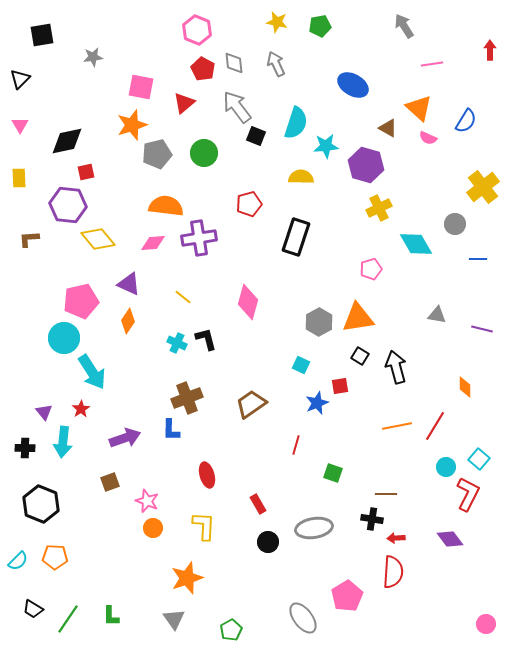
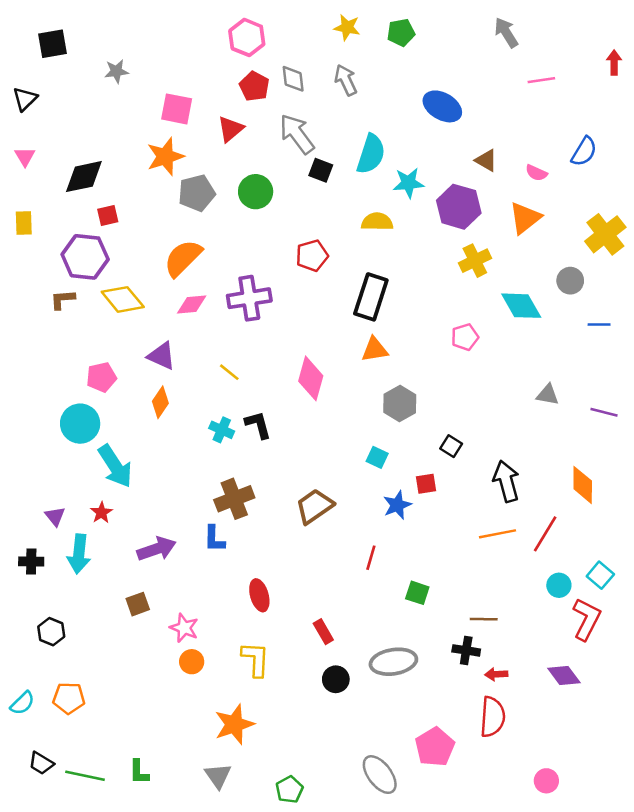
orange triangle: (419, 108) -> (525, 218), moved, turned 40
orange semicircle: (166, 206) -> (183, 258), moved, turned -52
brown L-shape: (29, 239) -> (63, 299), moved
pink pentagon: (81, 301) -> (101, 377), size x0.7
orange triangle: (358, 318) -> (375, 350), moved, size x0.7
black arrow: (396, 367) -> (506, 481), moved
orange diamond: (465, 387) -> (583, 485), size x1.4
black hexagon: (41, 504) -> (51, 632), size x0.6
green line: (68, 619) -> (85, 776), turned 68
pink circle: (486, 624) -> (546, 781), moved

